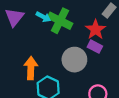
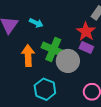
green cross: (60, 21) -> (53, 49), moved
orange arrow: (31, 68) -> (28, 56), moved

